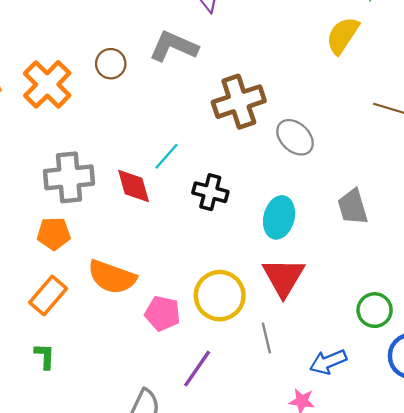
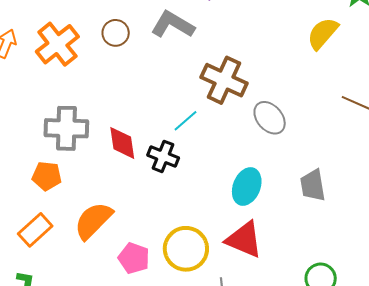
brown cross: (239, 102) -> (224, 80), turned 36
cyan line: (167, 156) -> (186, 121), moved
black cross: (210, 192) -> (163, 156), moved
orange semicircle: (112, 277) -> (93, 221), turned 108
red triangle: (283, 277) -> (244, 239), turned -45

